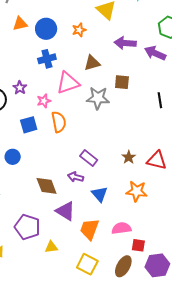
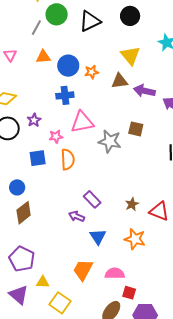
orange star: (79, 30) -> (92, 72), moved
brown triangle: (92, 63) -> (120, 81), moved
brown diamond: (47, 186) -> (24, 213), moved, turned 65
purple triangle: (65, 211) -> (19, 295), moved
yellow square: (87, 264) -> (60, 303), moved

